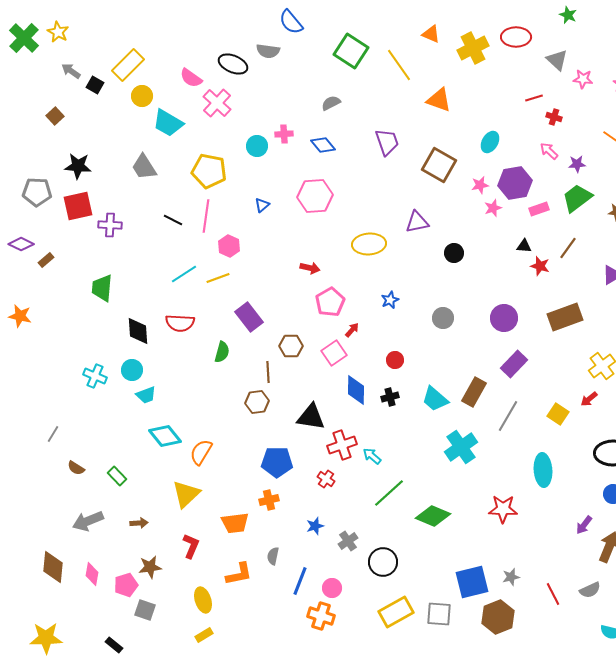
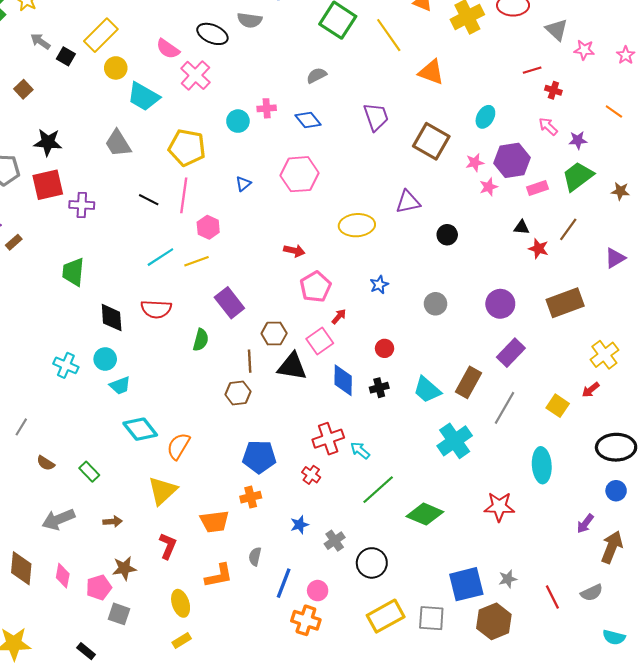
black triangle: (311, 417) -> (292, 366), moved

